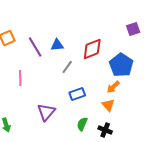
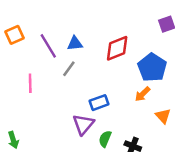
gray line: (67, 67) -> (69, 69), moved
orange triangle: (108, 105) -> (163, 116), moved
purple triangle: (46, 112) -> (83, 124), moved

